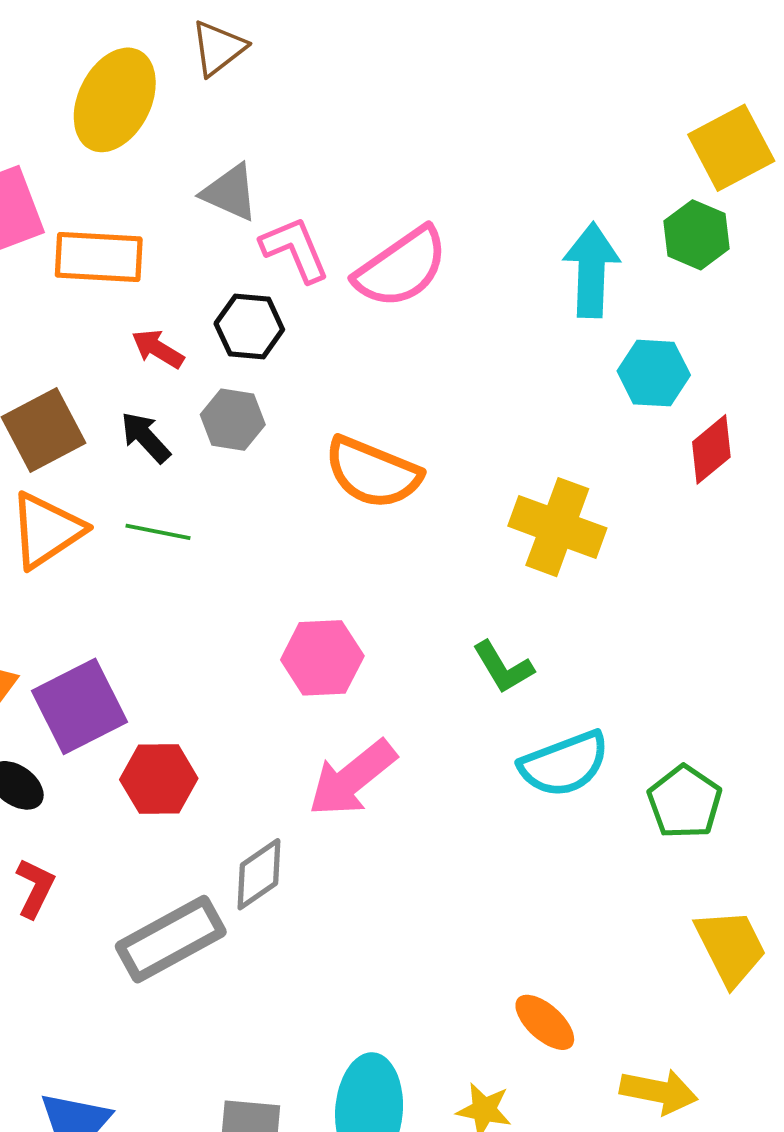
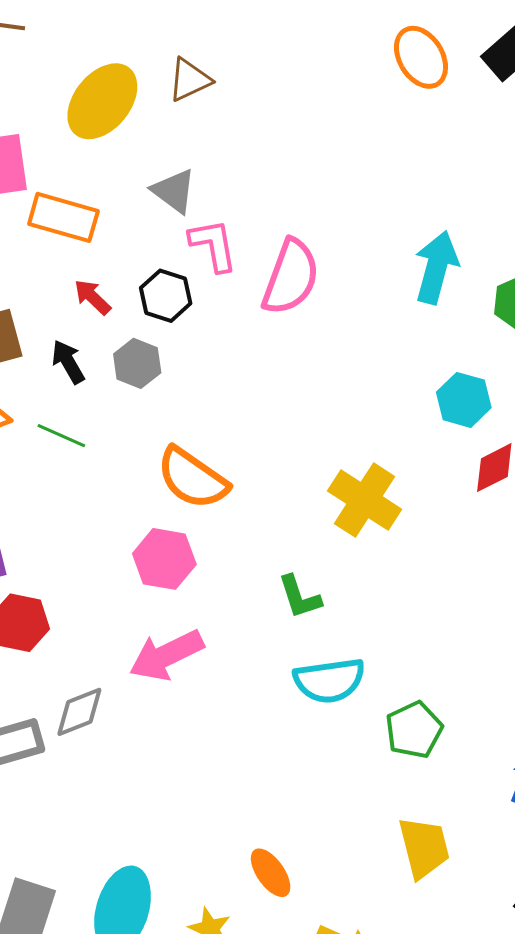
pink semicircle: (401, 268) -> (291, 277), turned -48
cyan arrow: (591, 270) -> (436, 267), moved
orange semicircle: (373, 473) -> (192, 478), moved

